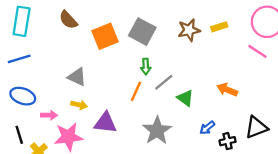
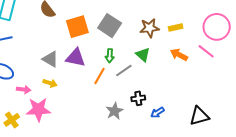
orange arrow: (227, 90) -> (179, 55), moved
green triangle: (185, 98) -> (143, 55), moved
purple triangle: (105, 123) -> (76, 58), moved
gray star: (157, 130) -> (114, 111), size x0.7
black cross: (228, 141) -> (138, 98), moved

